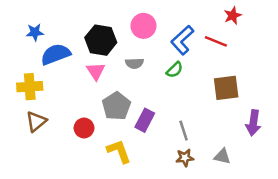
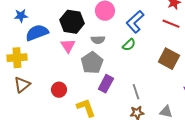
red line: (216, 41) -> (171, 24), moved
brown square: (226, 88) -> (169, 59), turned 35
gray pentagon: (116, 106) -> (92, 63), moved

